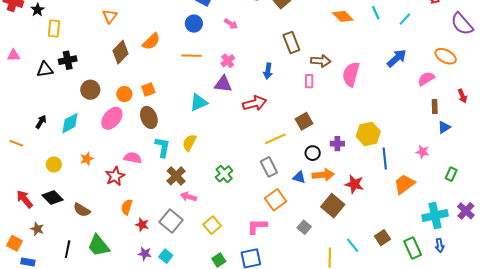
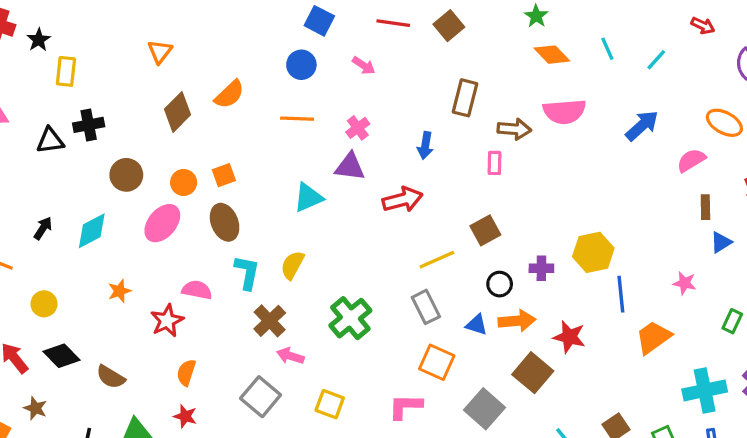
brown rectangle: (291, 42) -> (465, 98), turned 35
pink semicircle: (351, 74) -> (564, 112), moved, turned -110
yellow circle: (54, 164) -> (44, 304), moved
green cross: (224, 174) -> (350, 318), size x1.4
orange square: (276, 200) -> (437, 362), turned -30
red star: (142, 225) -> (185, 416), moved
yellow square: (212, 225) -> (330, 404), turned -30
gray square: (304, 227) -> (484, 409), size x1.6

